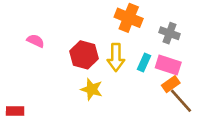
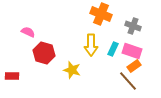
red hexagon: (84, 55) -> (44, 53), moved
brown line: (181, 101) -> (128, 81), moved
red rectangle: (15, 111) -> (12, 76), moved

